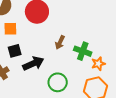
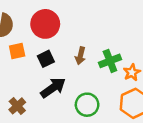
black square: (15, 51) -> (46, 59), moved
green cross: (83, 51) -> (110, 61), turned -30

